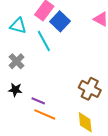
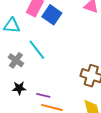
cyan line: (44, 41) -> (37, 50), moved

